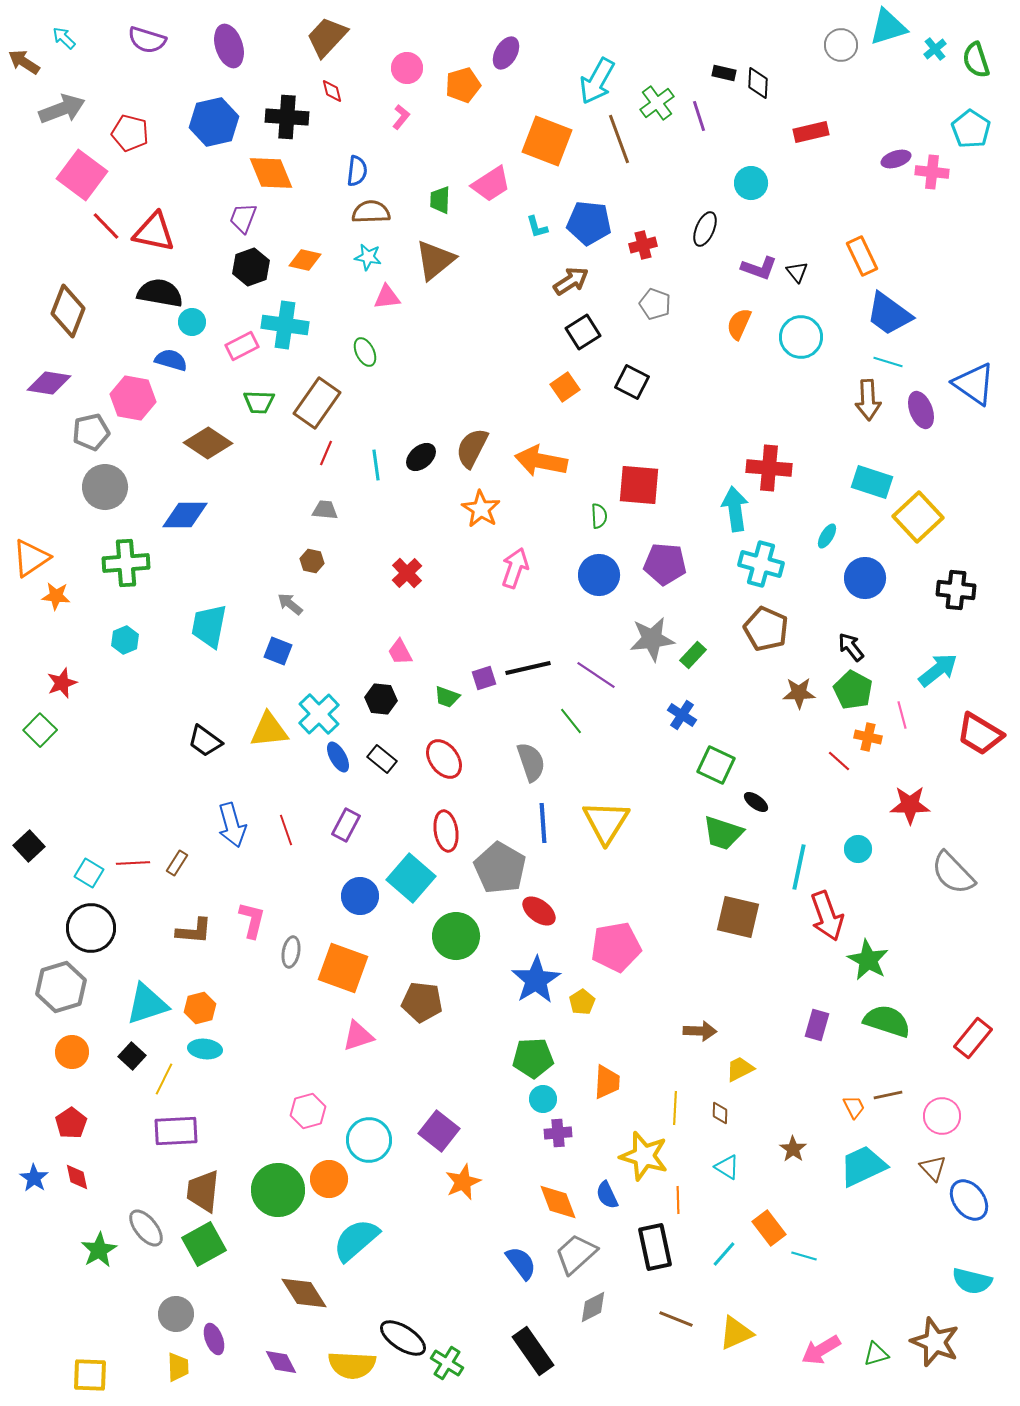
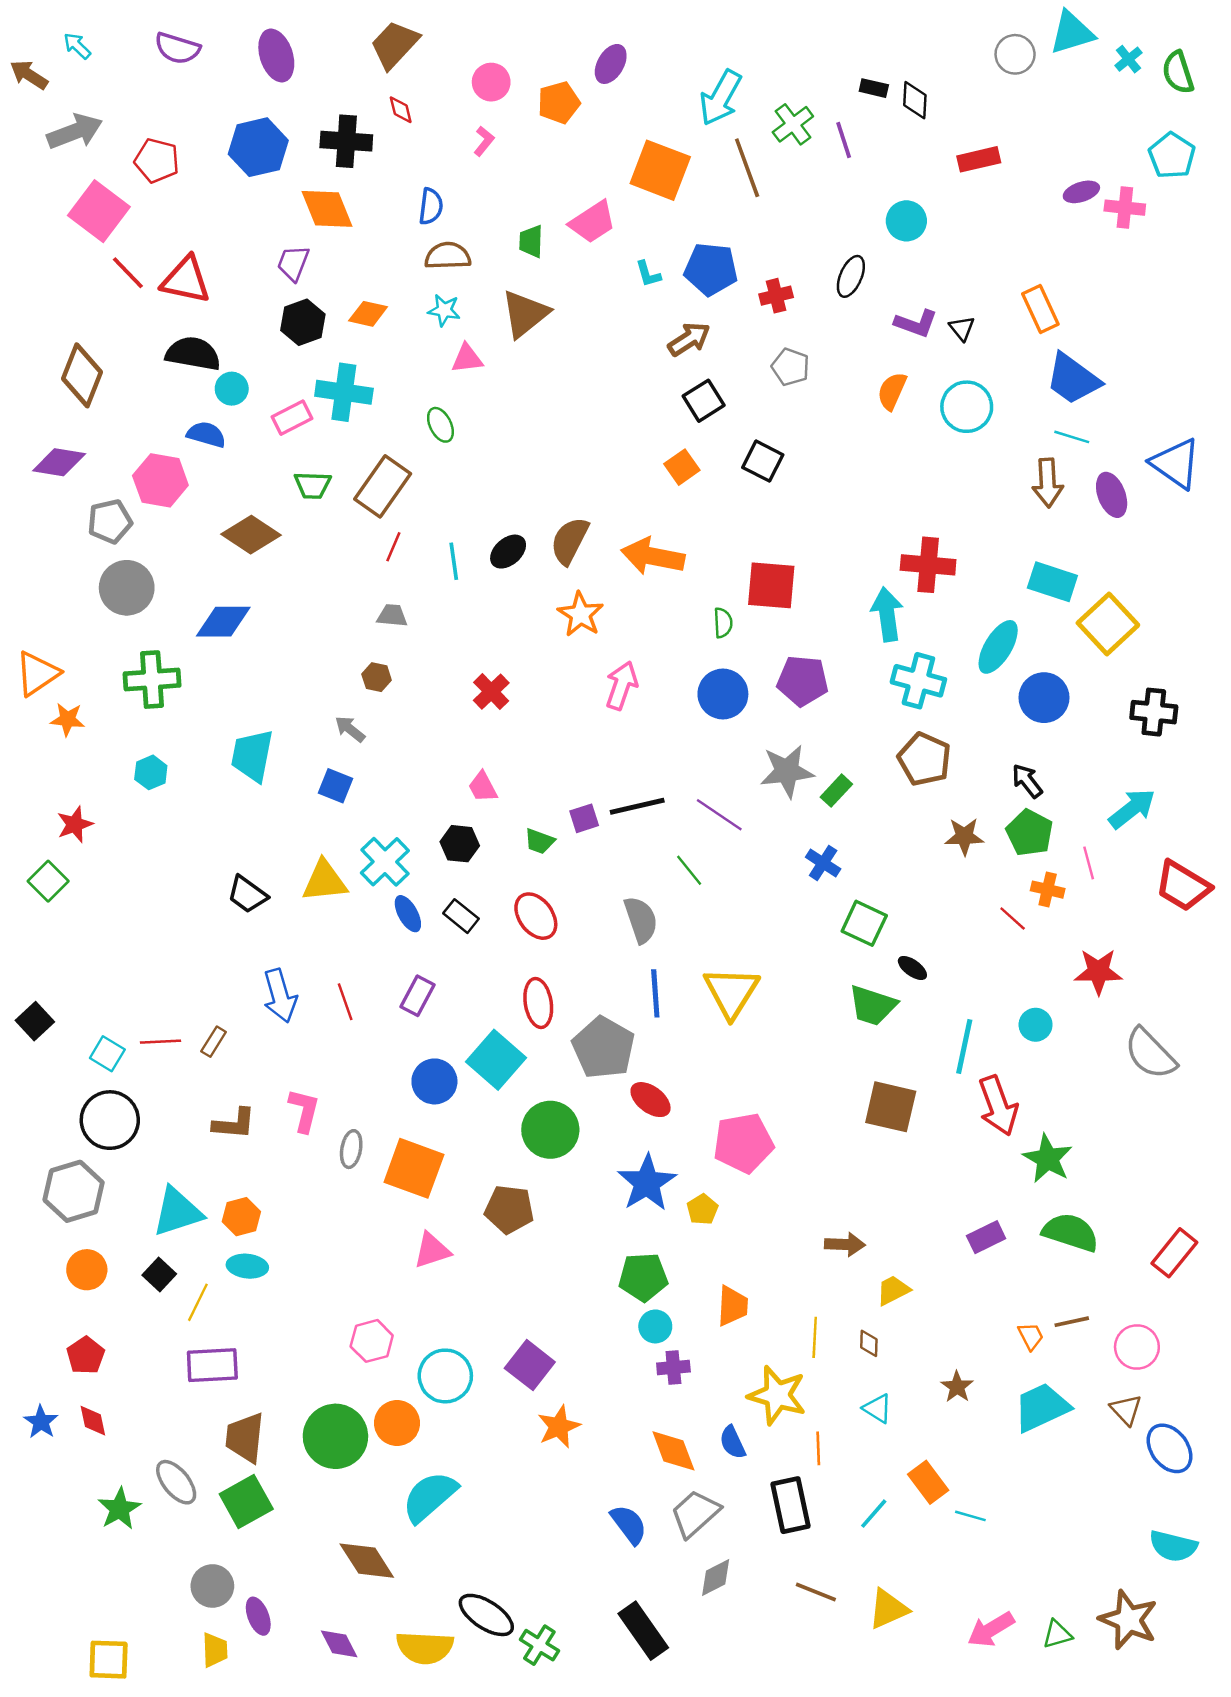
cyan ellipse: (827, 536) -> (998, 647), size x1.8
purple rectangle: (817, 1025) -> (986, 1237), turned 48

